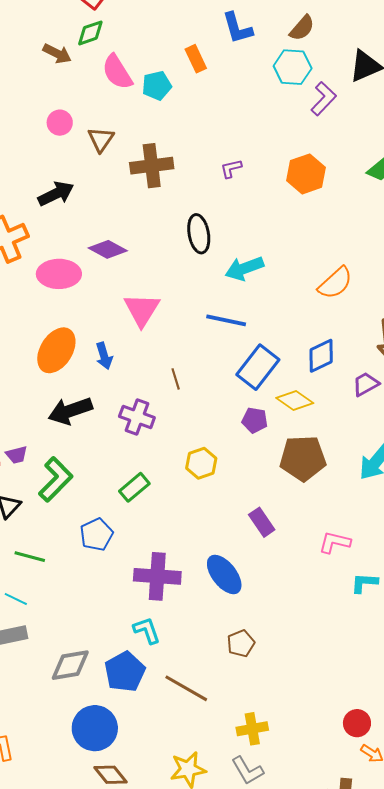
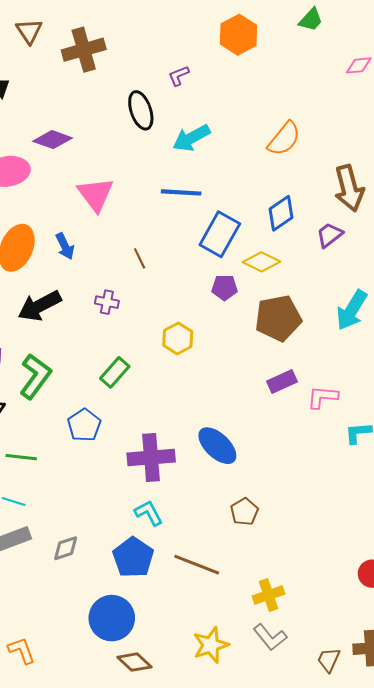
purple L-shape: (231, 169) -> (179, 76), moved
purple cross: (137, 417) -> (107, 302), size x0.7
purple rectangle: (262, 522) -> (282, 381), moved, turned -72
gray diamond: (70, 665) -> (66, 548), moved, size x0.7

